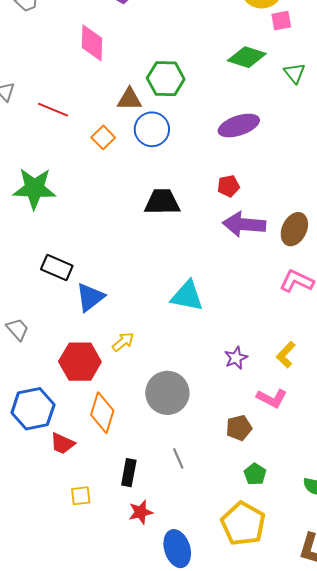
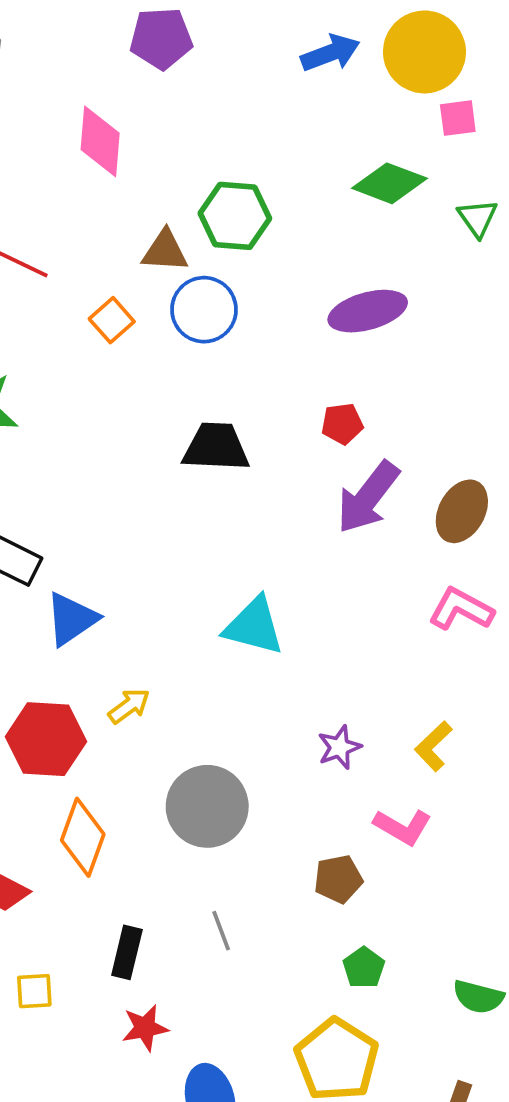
purple arrow: (244, 224) -> (368, 497), turned -60

